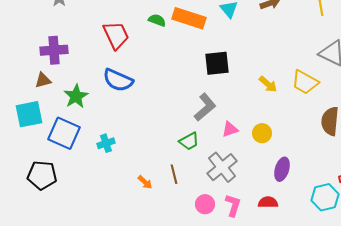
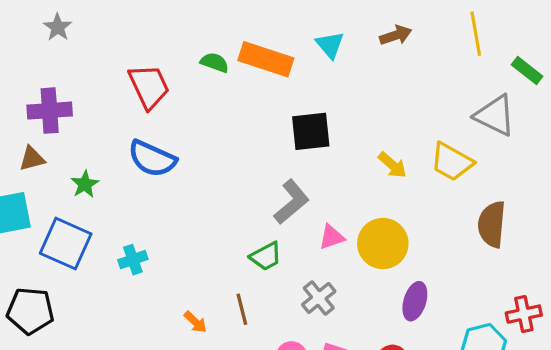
green star: (76, 96) -> (85, 184), size x0.7
yellow circle: (262, 133) -> (383, 244), size x1.6
gray cross: (222, 167) -> (319, 298), size x0.7

